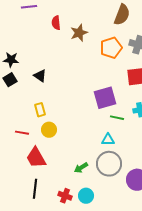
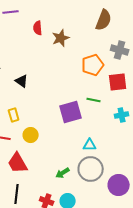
orange pentagon: (111, 48) -> (93, 65), moved
purple square: (105, 98) -> (71, 112), moved
yellow rectangle: (40, 110) -> (14, 115), moved
green line: (117, 118) -> (94, 100), moved

